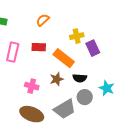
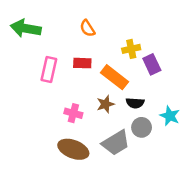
orange semicircle: (43, 20) -> (87, 28), turned -80

